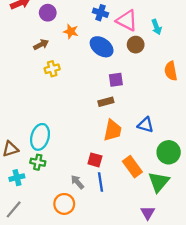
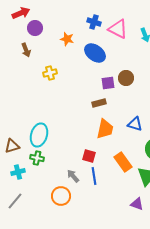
purple circle: (48, 13) -> (35, 28), moved
brown arrow: (41, 45) -> (26, 50), moved, turned 96
brown circle: (136, 45) -> (126, 78), moved
purple triangle: (148, 213) -> (137, 204), turned -40

